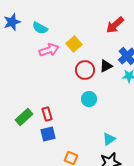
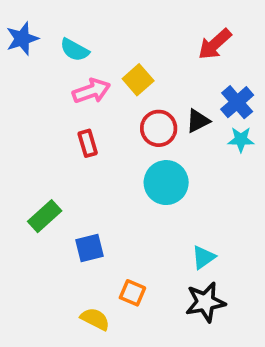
cyan circle: (89, 99) -> (166, 183), size x1.5
red rectangle: (47, 114) -> (88, 143), moved

